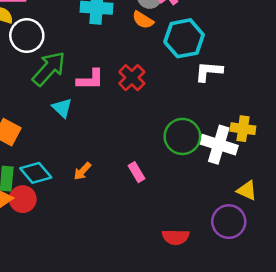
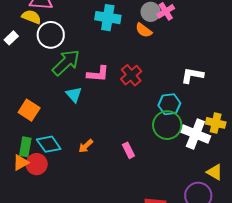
cyan hexagon: (184, 38) -> (169, 104), moved, size x0.7

